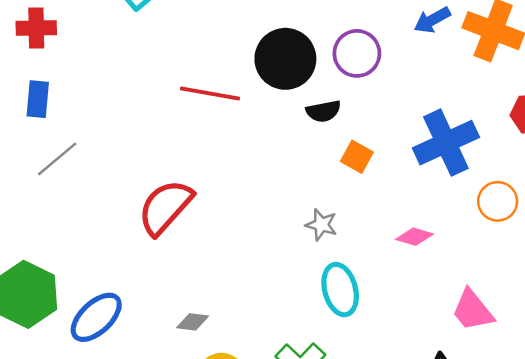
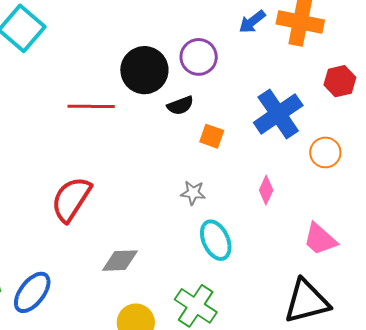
pink diamond: (414, 237) -> (266, 190), turned -72
gray diamond: (193, 322) -> (120, 261), moved, size x1.5

